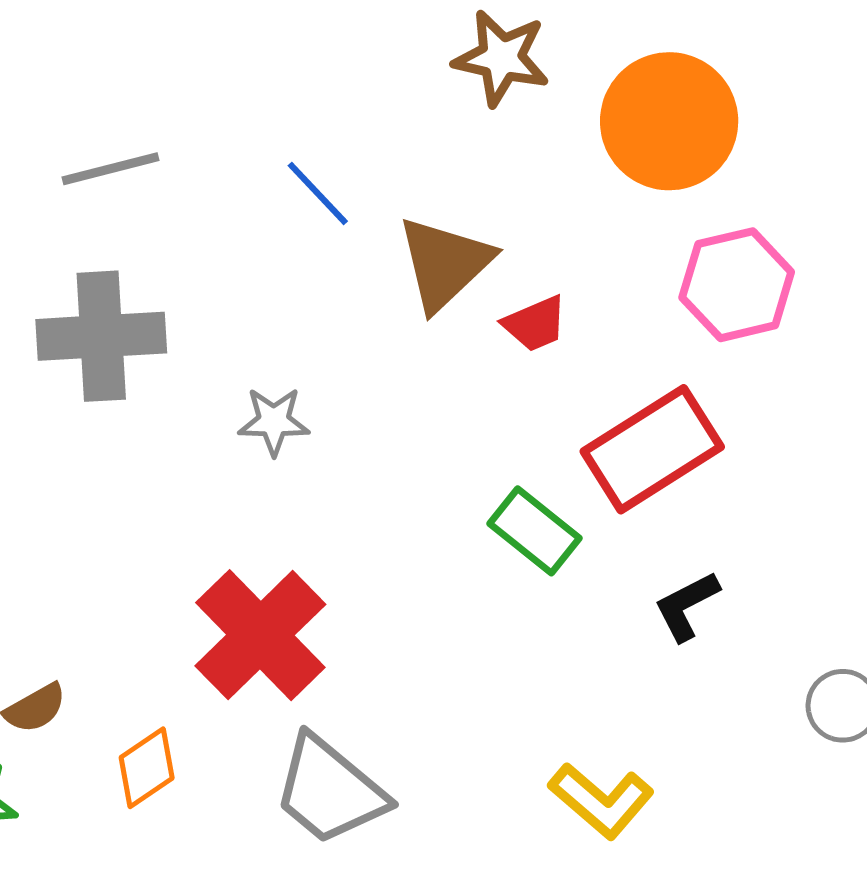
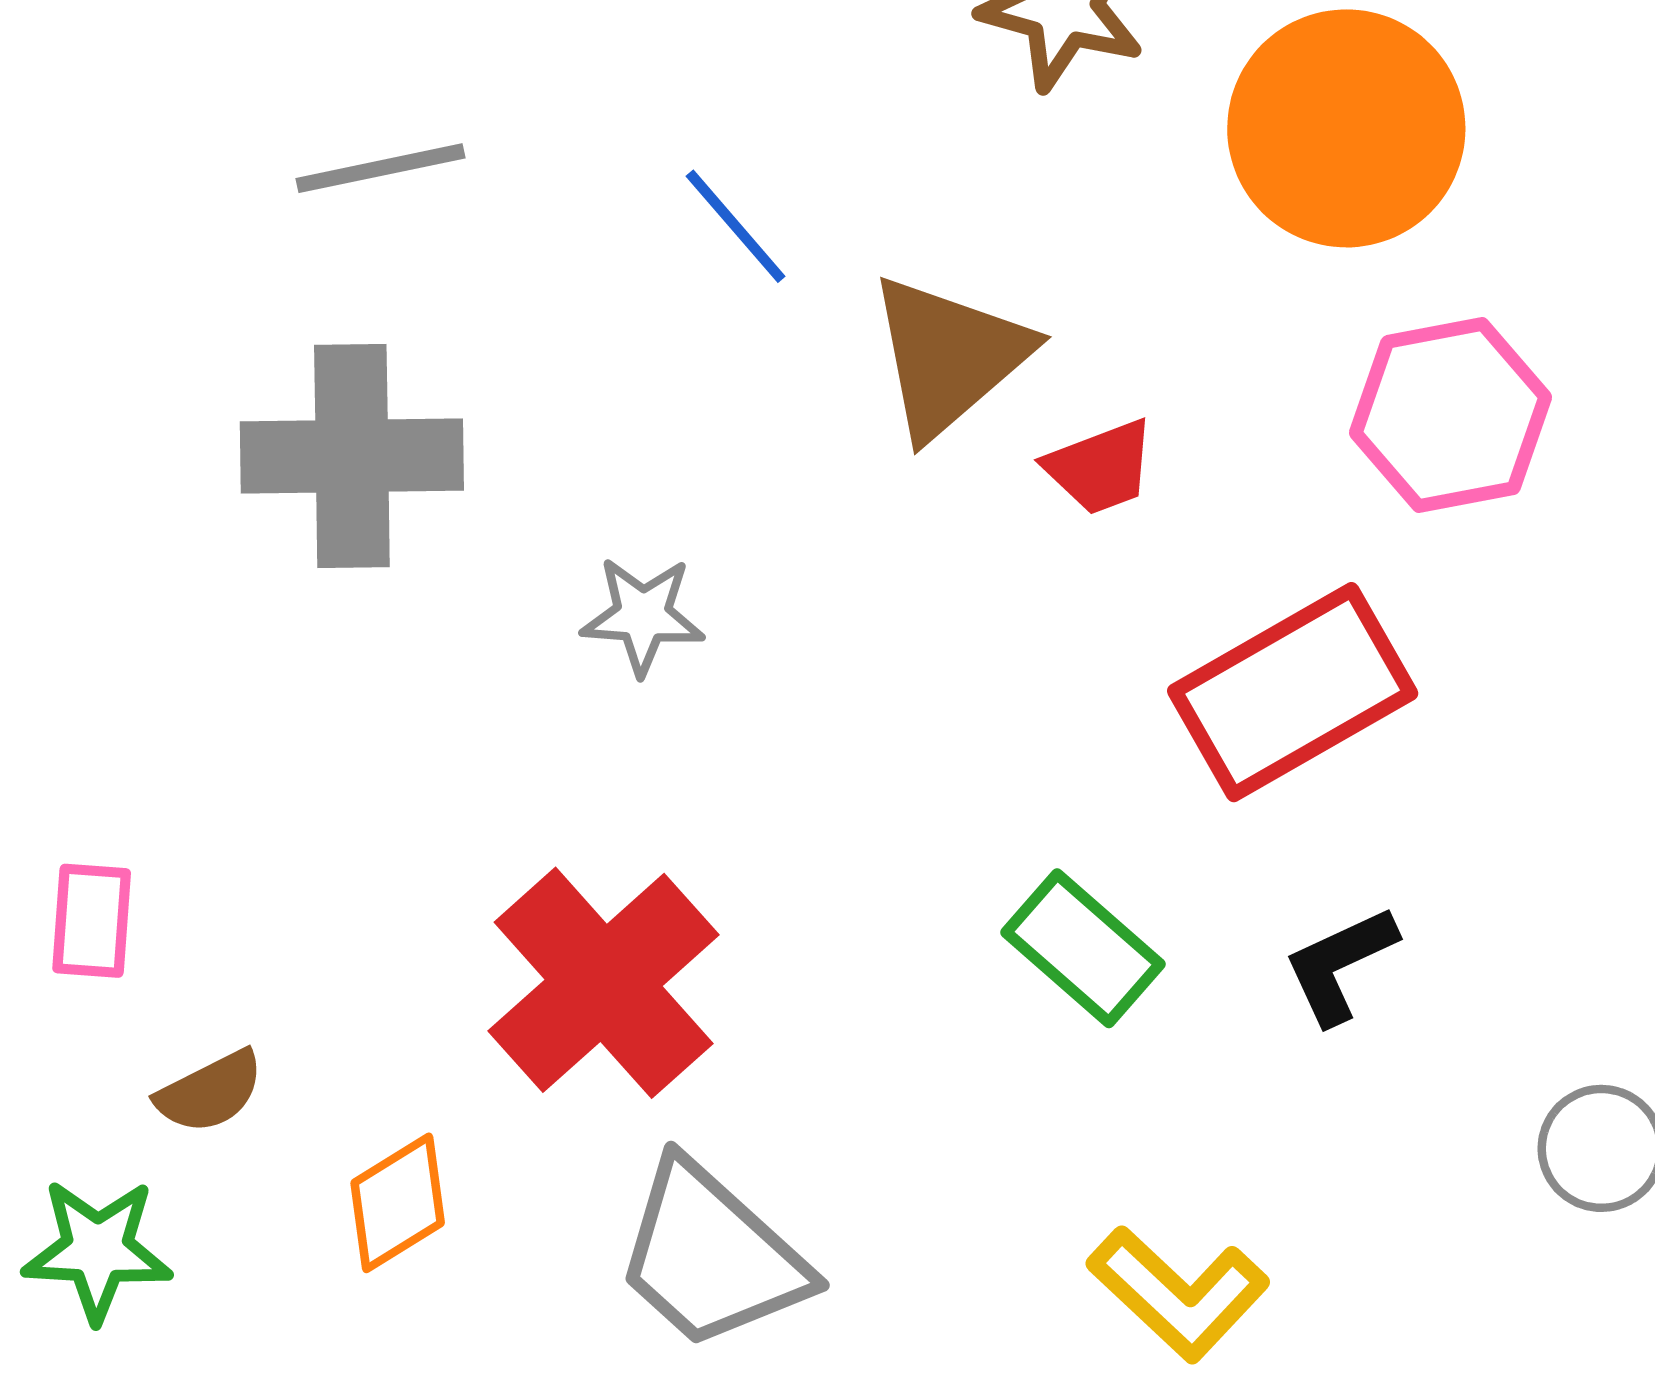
green rectangle: (534, 531) -> (1083, 948), moved

